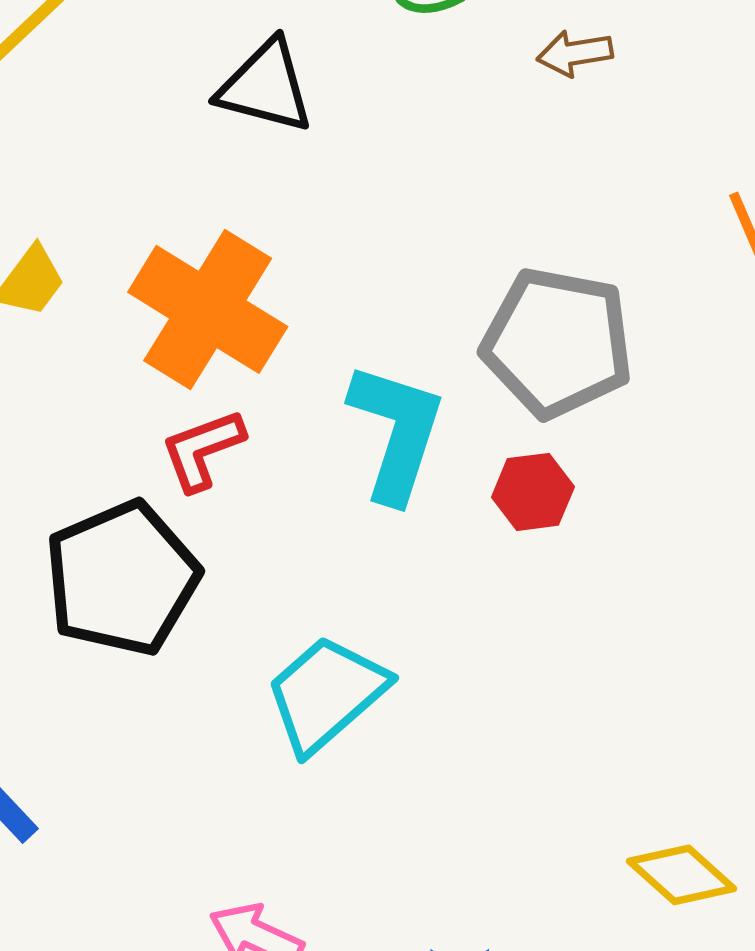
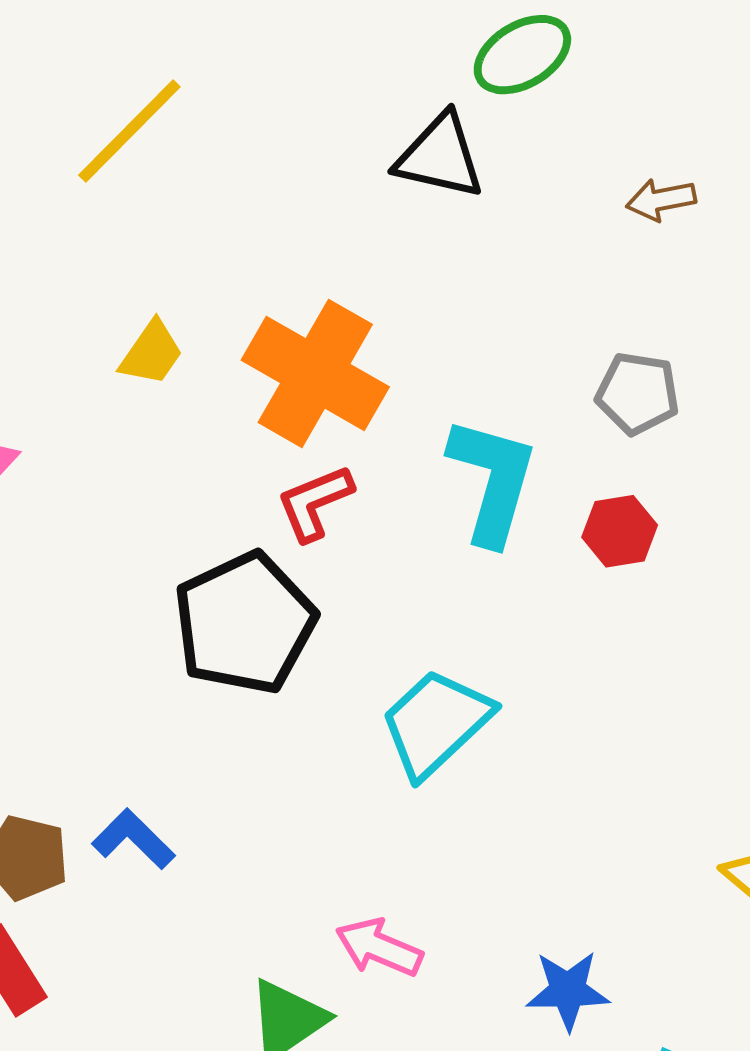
brown arrow: (575, 53) -> (661, 200), moved
black triangle: (266, 86) -> (440, 156), moved
gray pentagon: (557, 343) -> (638, 393), size x0.6

